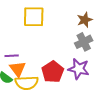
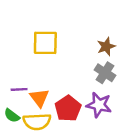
gray cross: (84, 42) -> (105, 73), turned -30
orange triangle: (18, 69) -> (39, 98), moved

